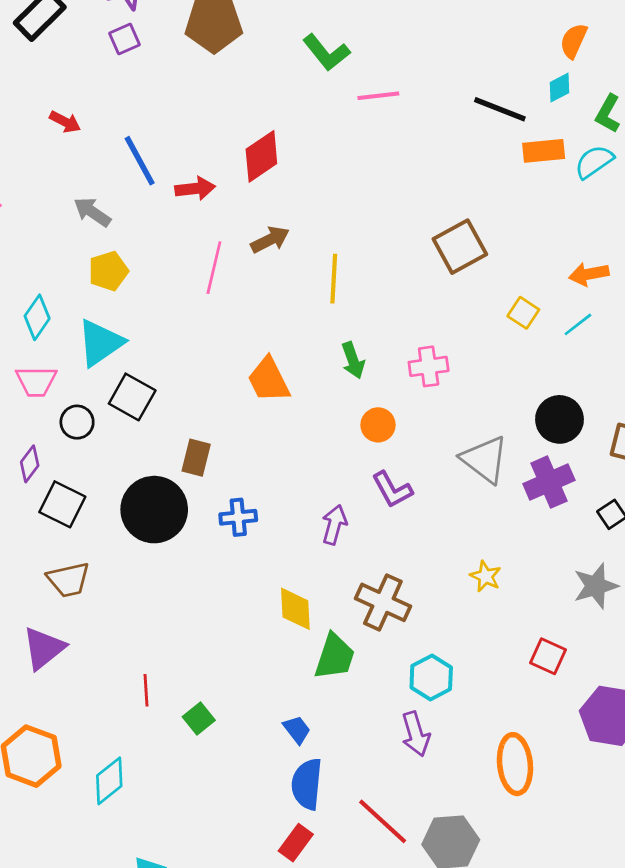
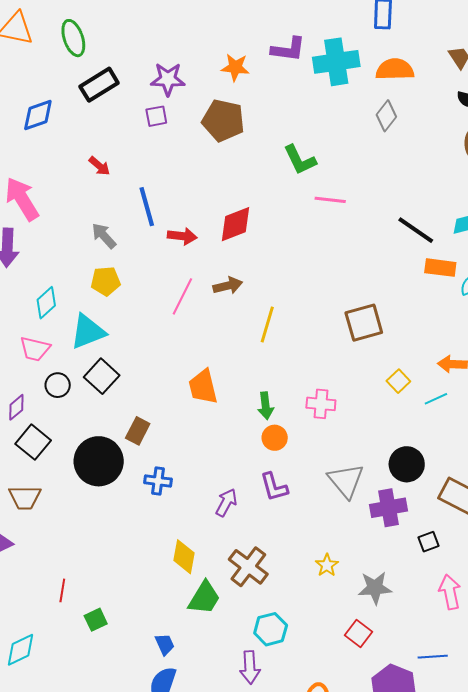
green arrow: (353, 360) -> (266, 406), moved
gray star: (596, 586) -> (375, 588), moved

